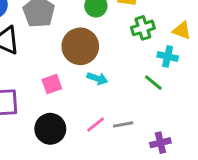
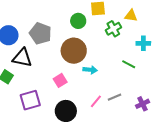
yellow triangle: (182, 30) -> (131, 16), moved
cyan cross: (168, 56) -> (143, 43), moved

